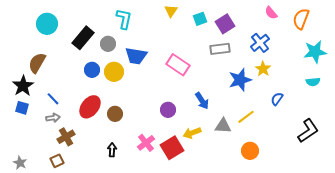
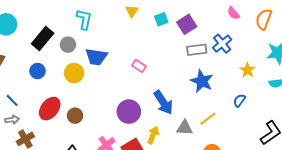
gray rectangle: (220, 49) -> (197, 50), moved
pink rectangle: (178, 65) -> (139, 66), size x0.6
yellow star: (263, 69) -> (248, 70), moved
blue circle: (92, 70) -> (38, 71), moved
blue star: (240, 80) -> (202, 81), turned -30
blue arrow: (202, 101) -> (163, 102), size x1.4
purple circle: (168, 110) -> (129, 112), size x1.5
yellow arrow: (192, 133) -> (153, 135), turned 132

